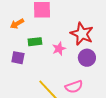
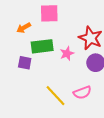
green rectangle: (35, 42) -> (42, 46), size x1.5

